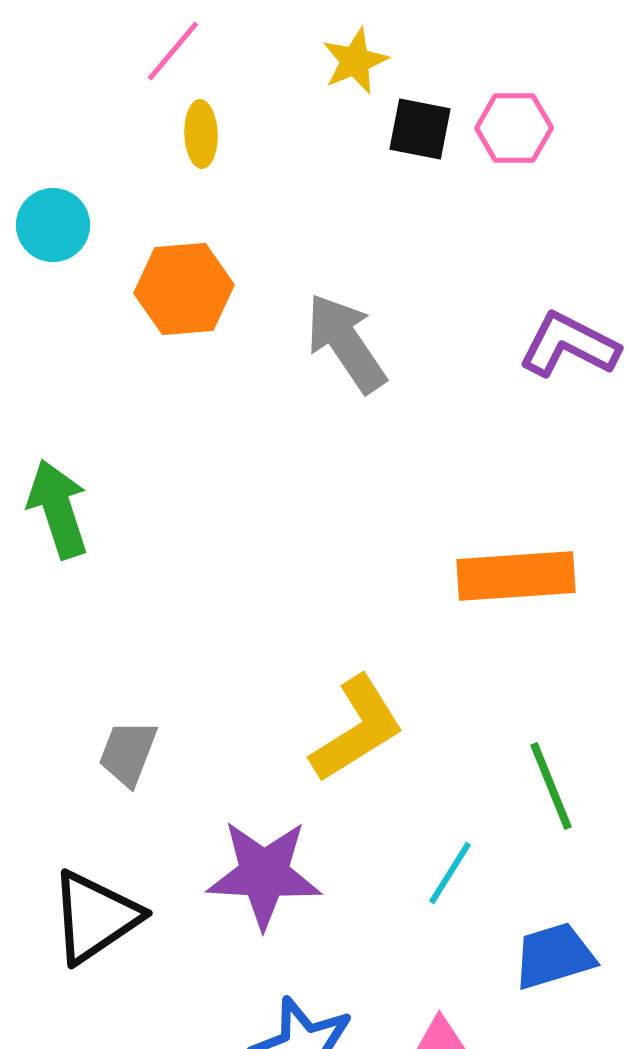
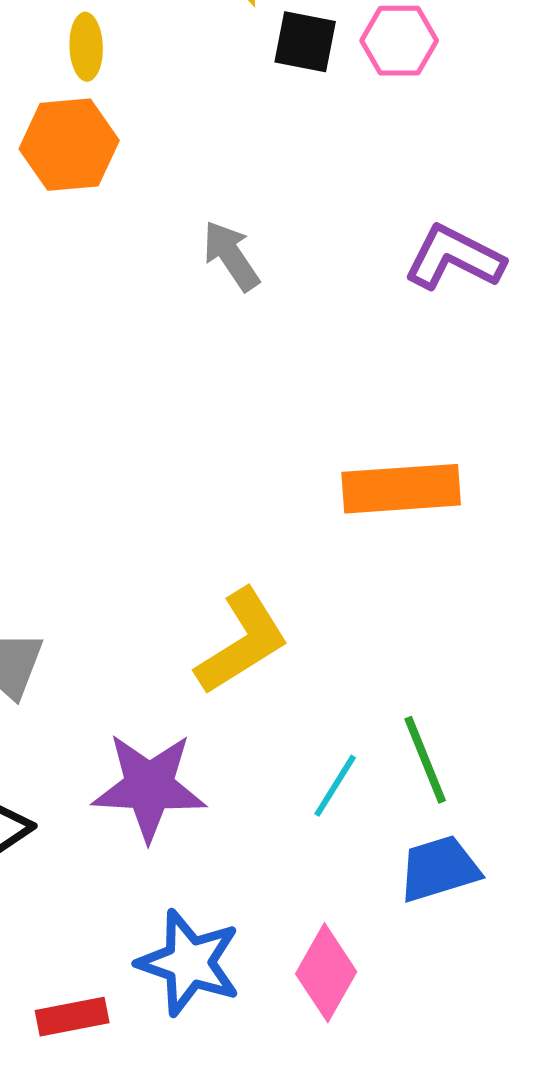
orange hexagon: (184, 289) -> (69, 145), moved
gray arrow: (346, 343) -> (231, 256), size x0.7
green line: (551, 786) -> (425, 760), moved

